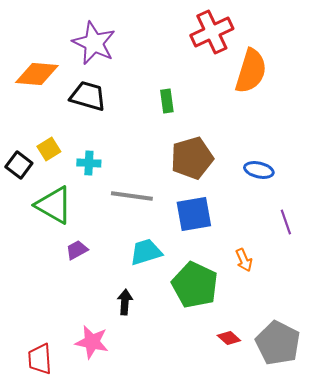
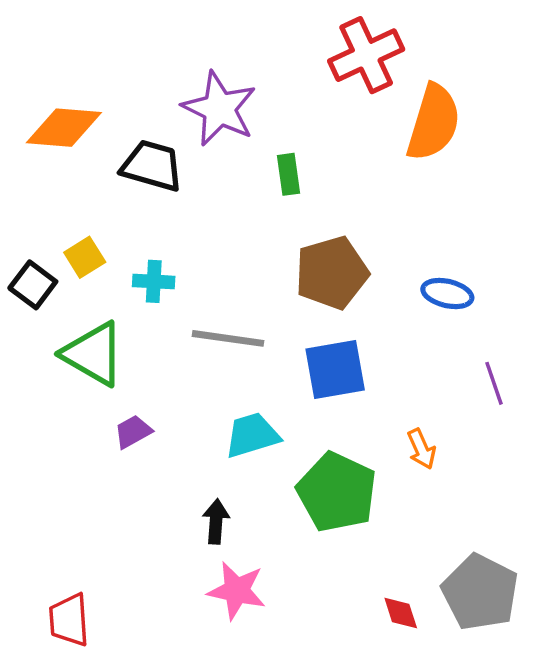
purple star: (94, 43) -> (219, 109), moved
red diamond: (229, 338) -> (401, 613), moved, turned 30
pink star: (92, 342) -> (237, 591), moved

